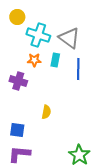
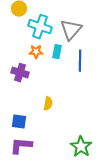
gray triangle: (69, 38) -> (71, 30), turned 35

